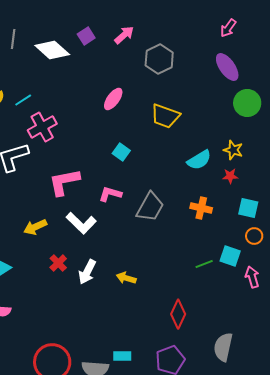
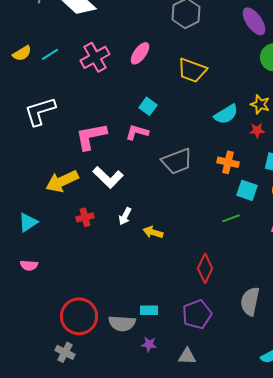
pink cross: (42, 127) -> (95, 57), moved
pink L-shape: (110, 194) -> (137, 132), moved
gray trapezoid: (150, 207) -> (177, 161), turned 40
yellow arrow: (35, 227) -> (62, 181), size x1.4
cyan square: (230, 256) -> (247, 190), moved
red cross: (58, 263) -> (85, 217), turned 30
white arrow: (87, 272) -> (125, 216), moved, size x0.7

